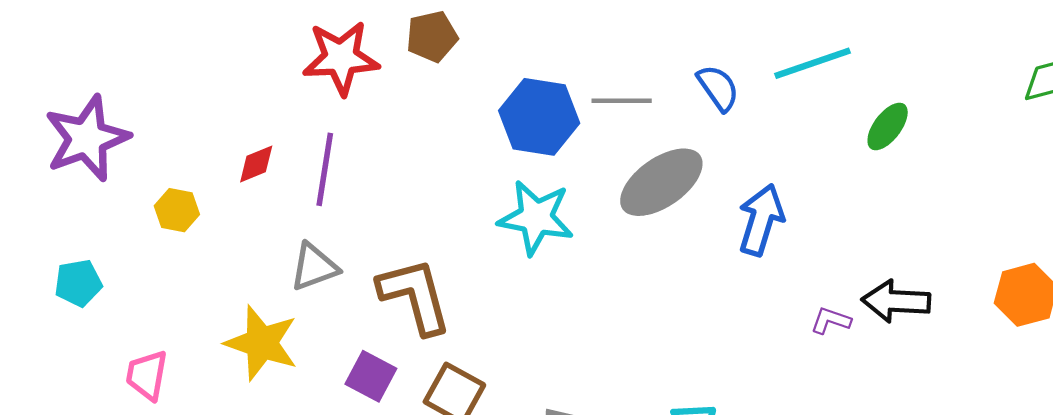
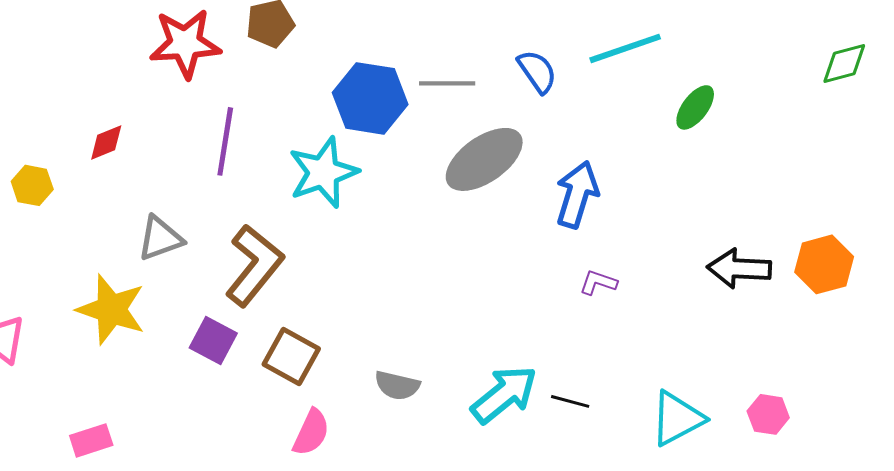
purple line: (325, 169) -> (225, 141), moved
cyan star: (536, 218) -> (323, 172), moved, turned -30
brown L-shape: (415, 296) -> (254, 265), turned 54
black arrow: (896, 301) -> (739, 268), moved
purple L-shape: (831, 320) -> (598, 282), moved

